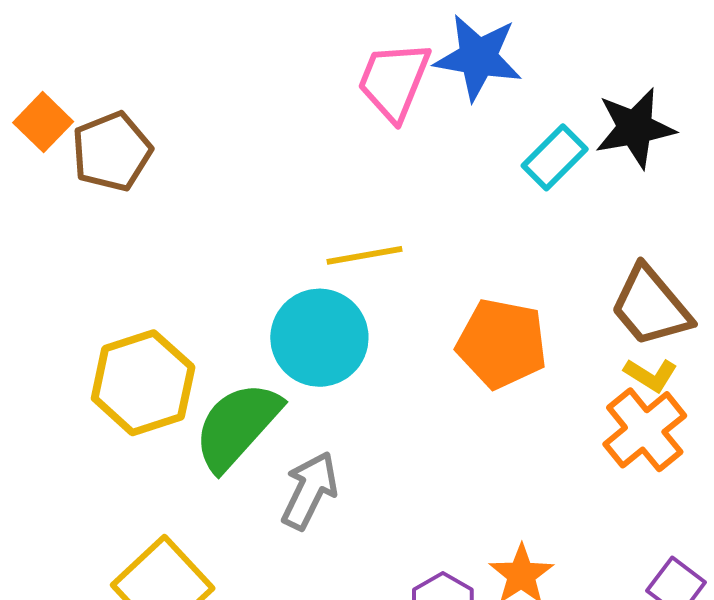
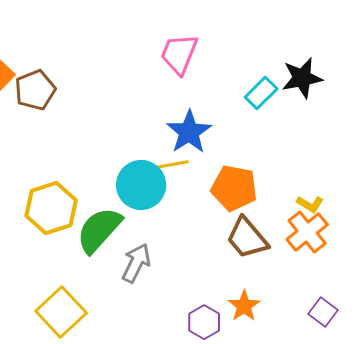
blue star: (478, 57) -> (189, 132), moved, turned 30
yellow line: (365, 255) -> (169, 165), moved
brown trapezoid: (651, 306) -> (247, 238), moved

